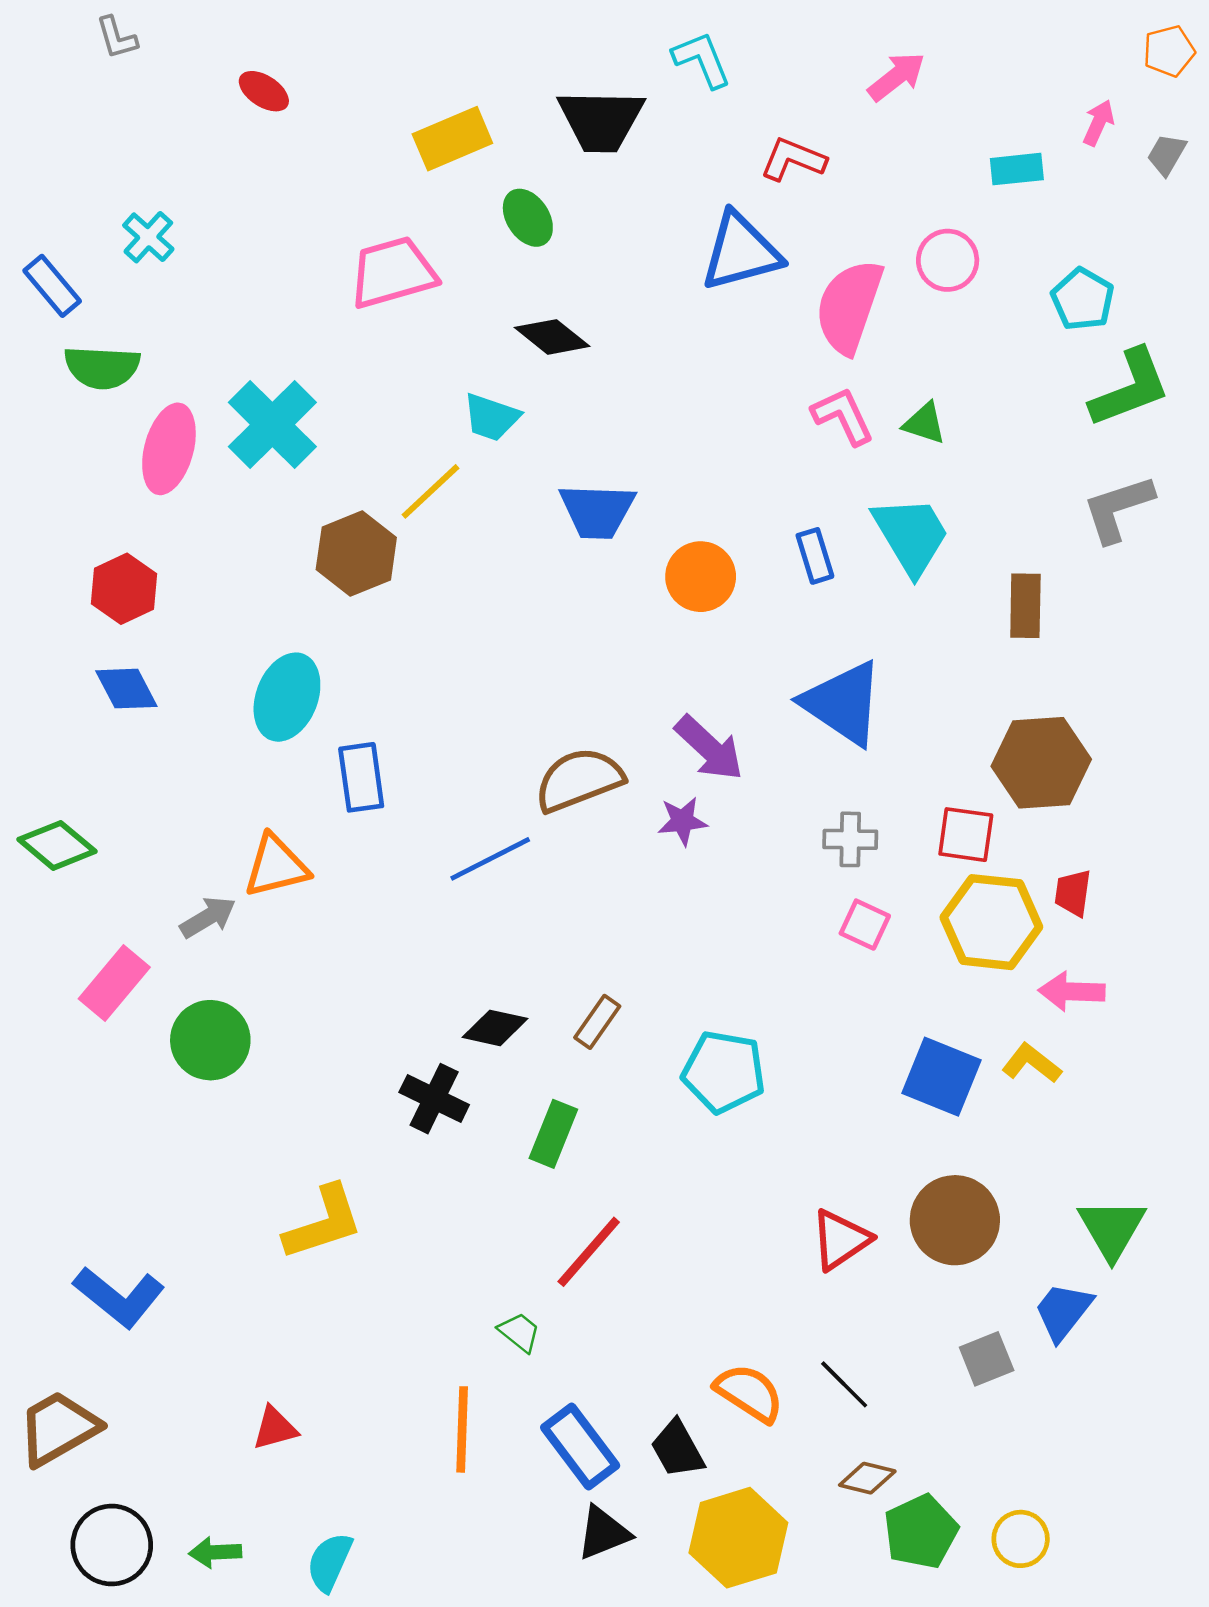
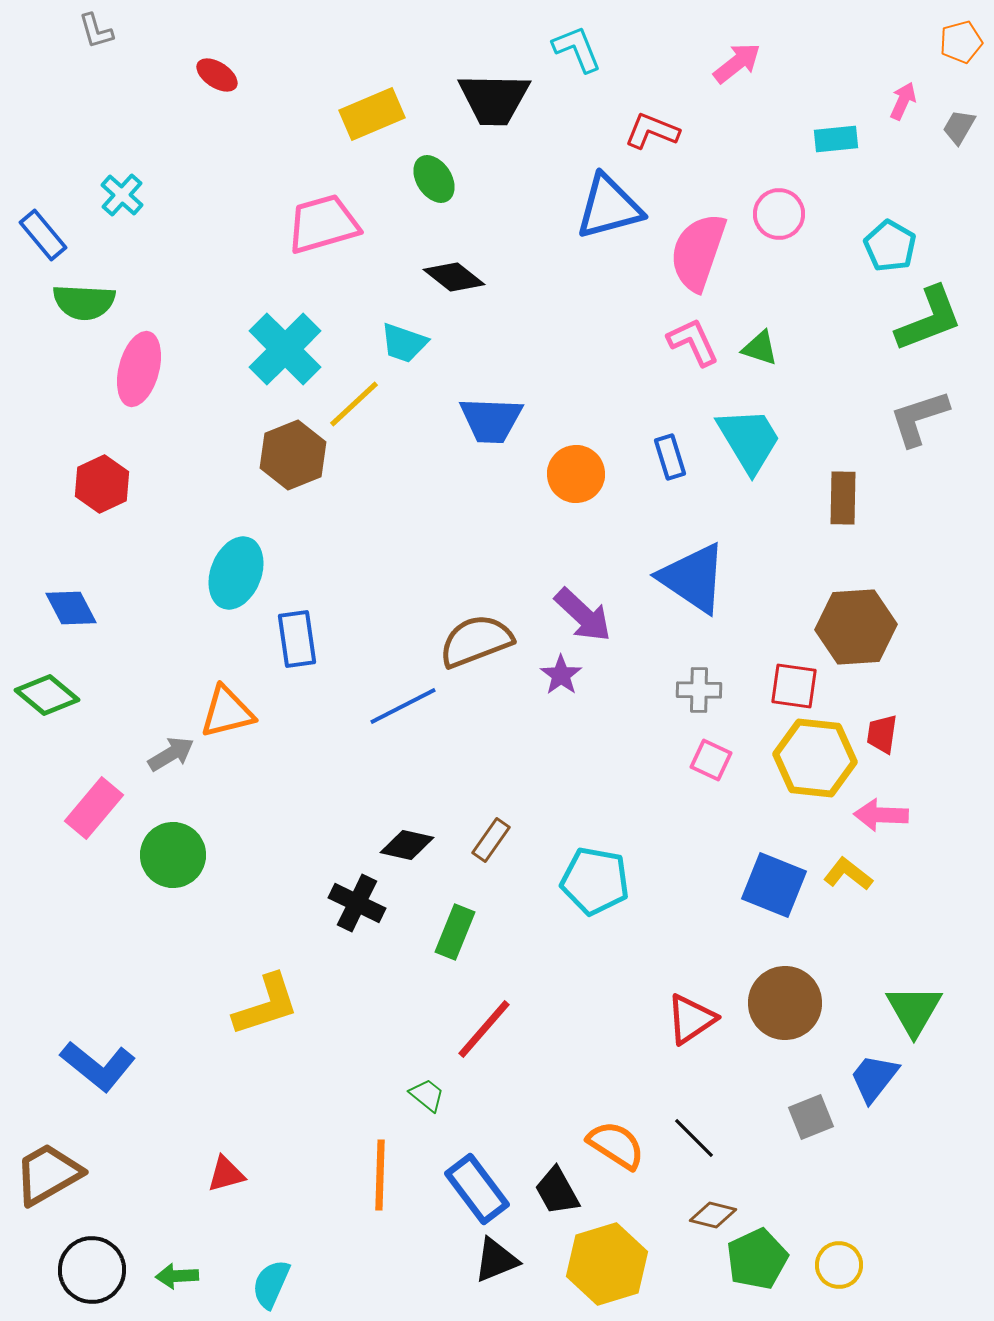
cyan cross: (272, 425) -> (285, 349), moved
blue diamond: (126, 689) -> (71, 608), moved
purple star: (682, 821) -> (561, 675), turned -30

